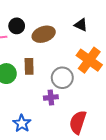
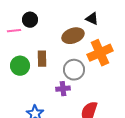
brown ellipse: (44, 34) -> (73, 36), moved
orange cross: (89, 60) -> (100, 53), turned 30

